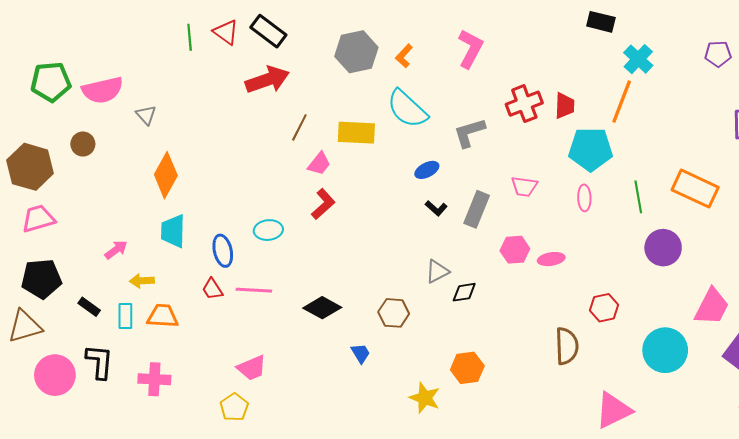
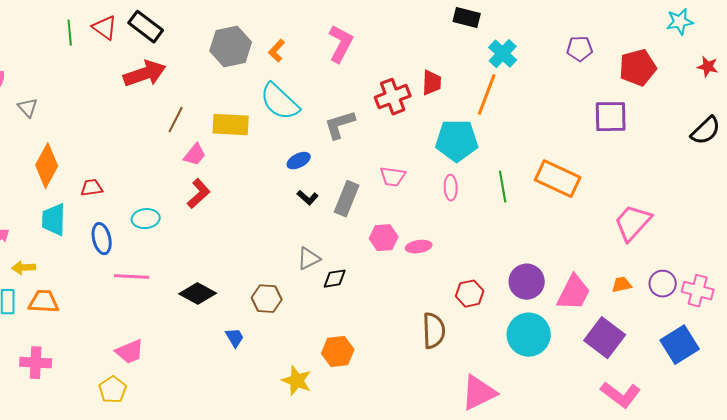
red trapezoid: (565, 106) -> (432, 83), moved
purple circle: (663, 248) -> (527, 282), moved
red trapezoid: (212, 289) -> (92, 188), moved, turned 115

